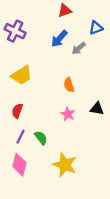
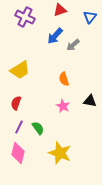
blue triangle: (96, 28) -> (90, 17), moved, turned -32
purple cross: (15, 31) -> (25, 17), moved

